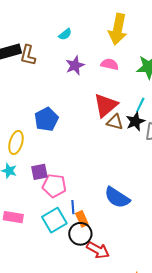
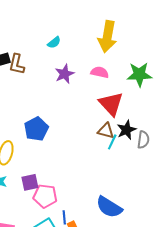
red triangle: (106, 105) -> (111, 104), moved, turned -32
cyan line: (140, 105) -> (112, 142), moved

